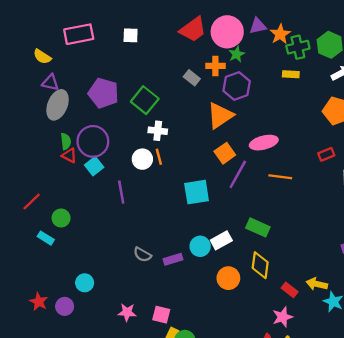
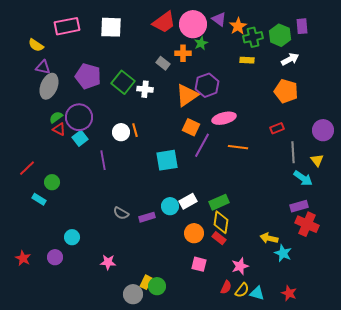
purple triangle: (258, 26) -> (219, 19), turned 49
white square: (131, 35) -> (111, 27), size x1.6
purple hexagon: (237, 86) -> (207, 85), moved
white cross: (158, 131) -> (145, 89), moved
green semicircle: (66, 141) -> (56, 117), turned -120
orange square: (225, 153) -> (191, 127), turned -30
green rectangle: (258, 227) -> (219, 202), moved, turned -48
red rectangle: (290, 290) -> (219, 238), moved
red star: (39, 302) -> (23, 258), moved
pink square: (161, 315) -> (199, 264), moved

